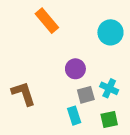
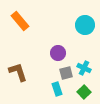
orange rectangle: (47, 21) -> (20, 21), moved
green square: (109, 119) -> (84, 92), turned -32

